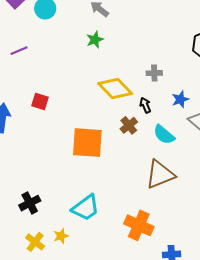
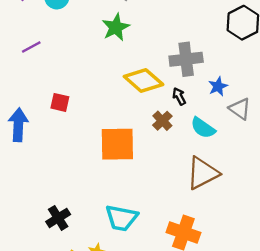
green star: (95, 40) -> (116, 27), size x1.4
gray cross: (154, 73) -> (186, 59), size x1.8
cyan trapezoid: (86, 208) -> (122, 218), turned 52

